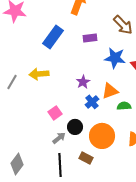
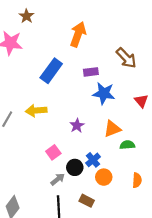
blue star: (115, 58) -> (104, 93), moved
purple star: (83, 82) -> (77, 126), moved
blue cross: (92, 102) -> (93, 160), moved
orange circle: (102, 136) -> (104, 177), size x0.6

